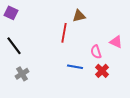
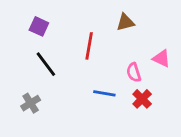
purple square: (11, 13) -> (39, 26), moved
brown triangle: (79, 16) -> (125, 22), moved
black line: (14, 46) -> (46, 64), moved

